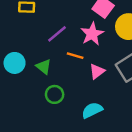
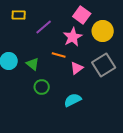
purple line: (57, 34) -> (44, 27), moved

